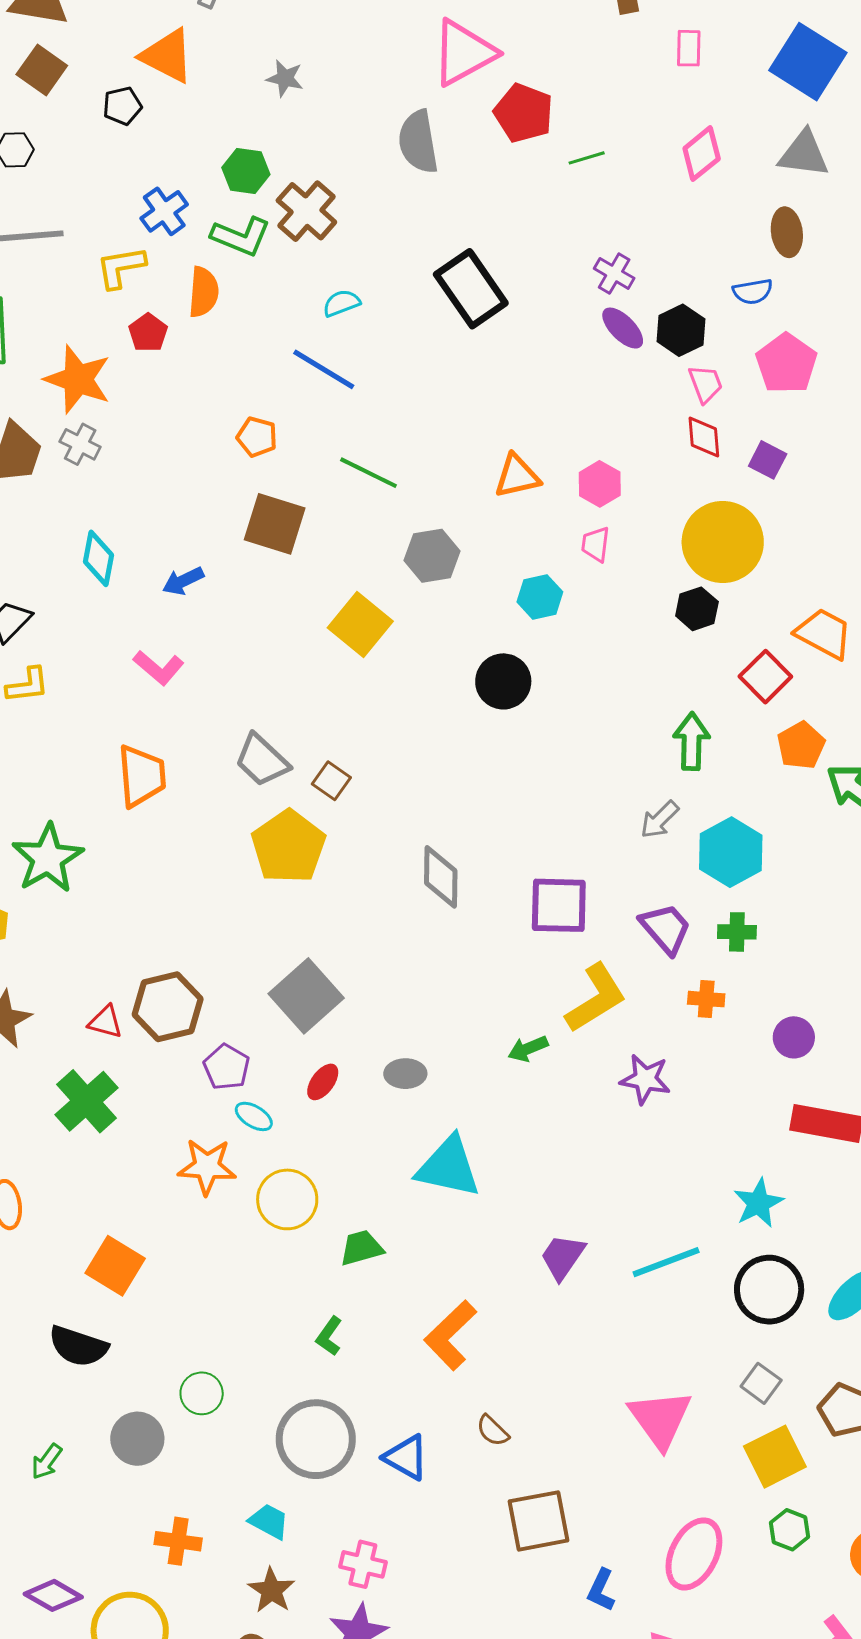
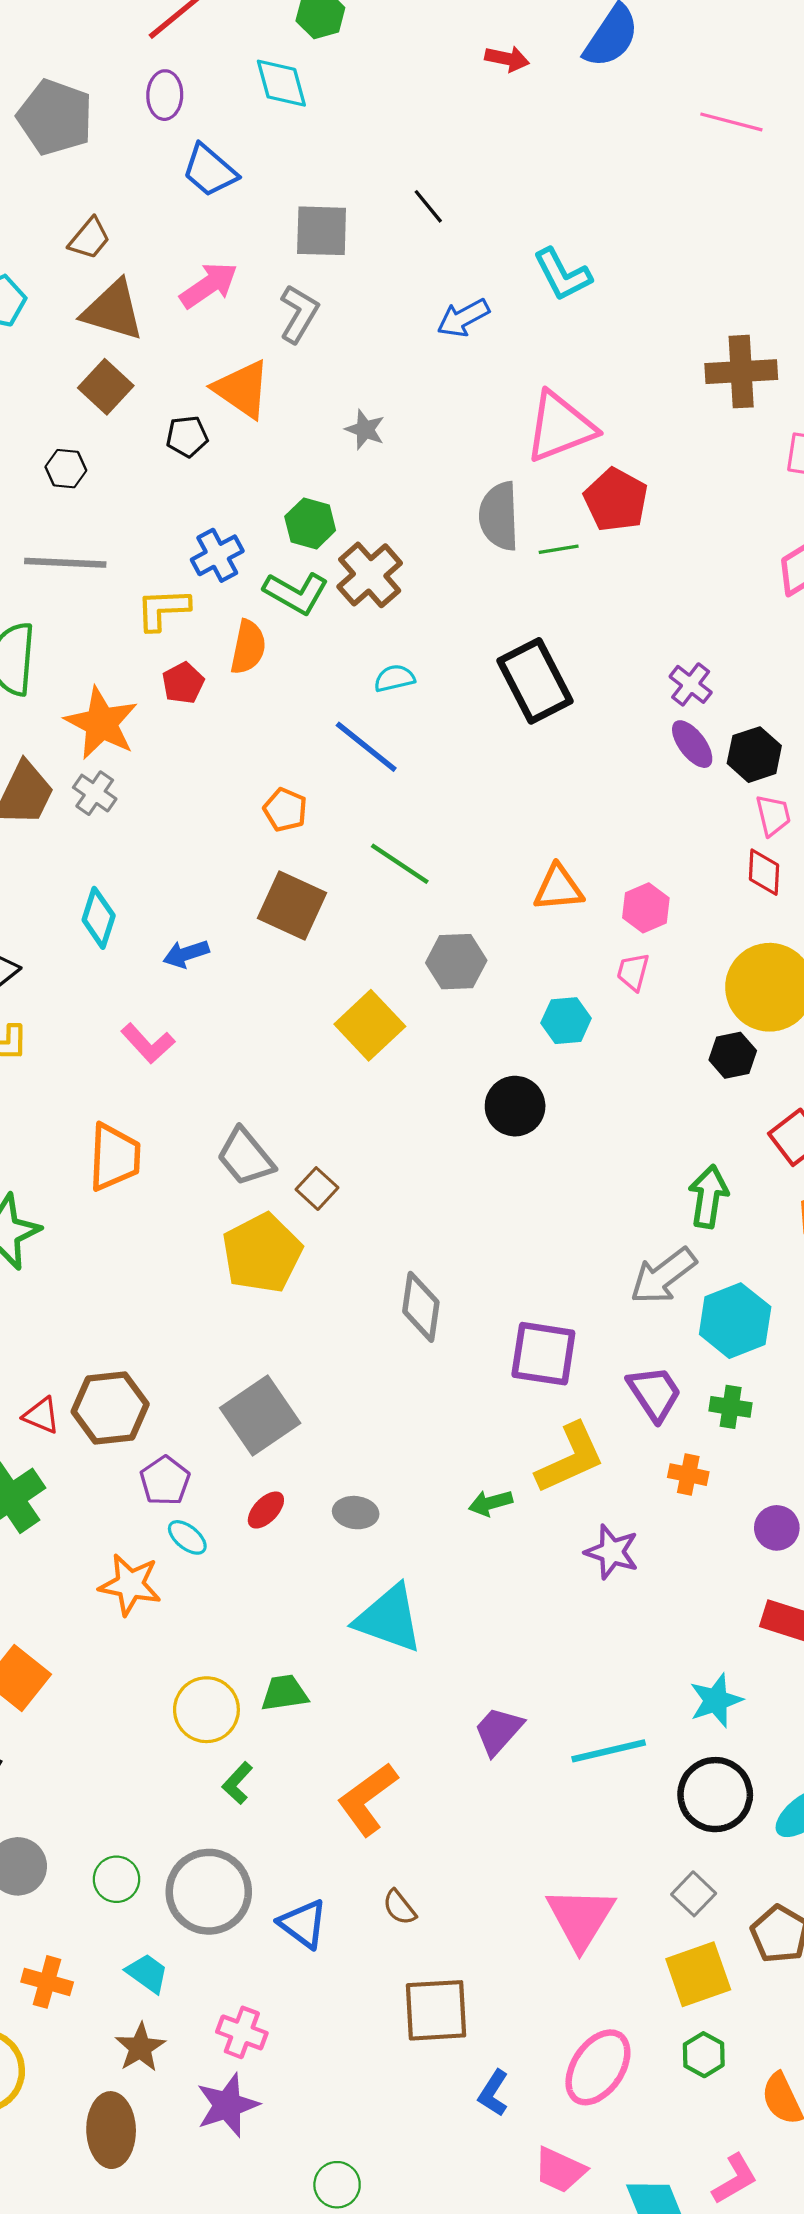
green line: (587, 158) -> (559, 549), moved
gray arrow: (659, 820) -> (663, 1276), size x1.5
yellow circle: (287, 1199) -> (206, 1710), moved
green circle: (202, 1393) -> (116, 1879), moved

